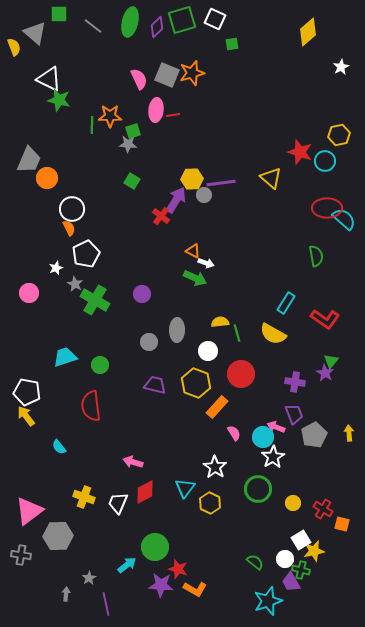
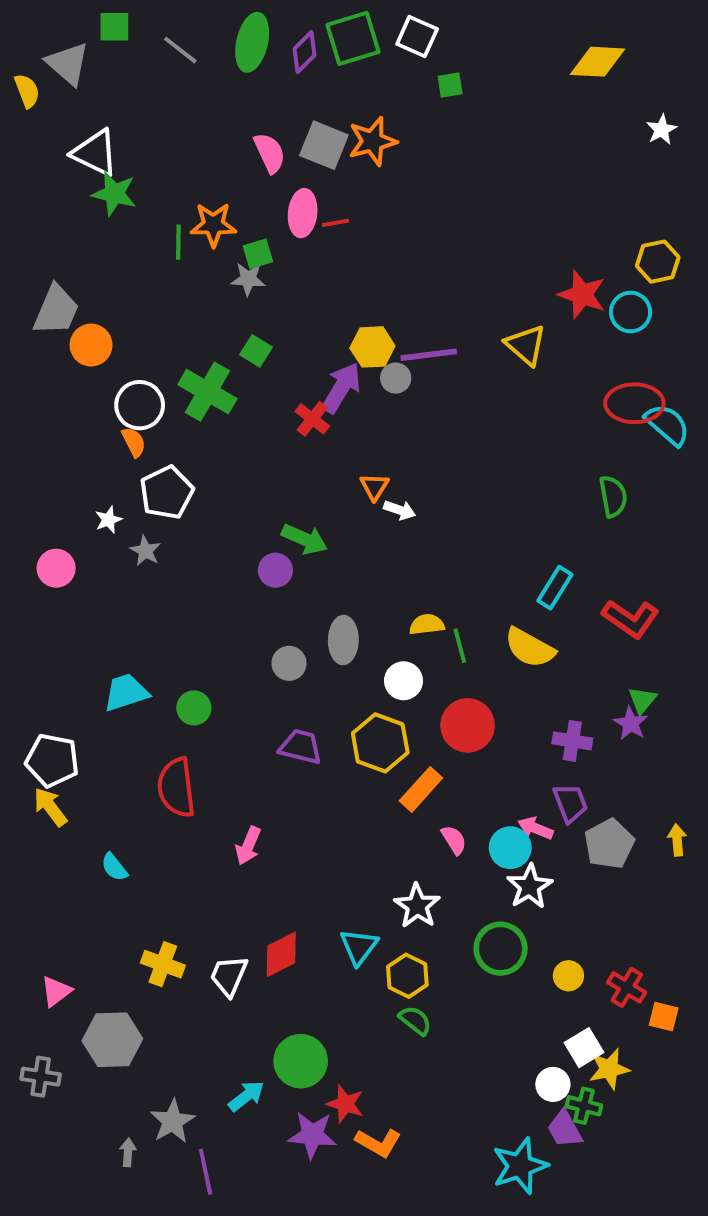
yellow diamond: (308, 32) -> (598, 62), turned 44
orange triangle: (193, 251) -> (374, 487), turned 35
green arrow: (195, 278) -> (305, 539), moved
green cross: (95, 300) -> (207, 392), moved
pink arrow: (133, 462) -> (248, 846), moved, turned -84
pink triangle: (29, 511) -> (56, 991), size x0.6
green semicircle: (255, 562) -> (415, 1020), moved
gray star: (89, 578) -> (173, 1121), size x1.6

